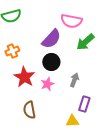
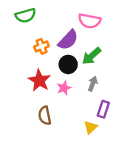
green arrow: (85, 42) -> (92, 56), moved
orange cross: (12, 51) -> (42, 46), moved
yellow triangle: (72, 121) -> (91, 127), turned -40

